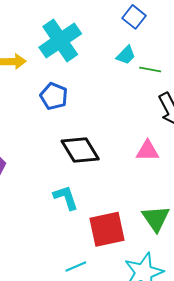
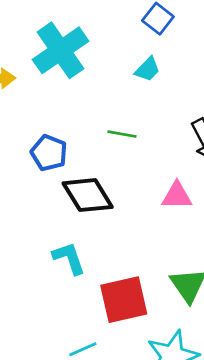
green line: (150, 69) -> (122, 134), moved
blue pentagon: (54, 96) -> (49, 153), moved

